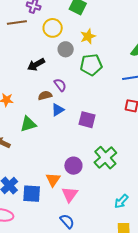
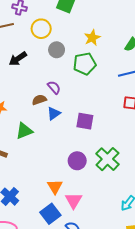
yellow star: (88, 36) -> (92, 38), moved
black arrow: (36, 65) -> (18, 59), moved
purple circle: (73, 166) -> (77, 161), moved
blue square: (32, 194) -> (50, 214), moved, turned -36

